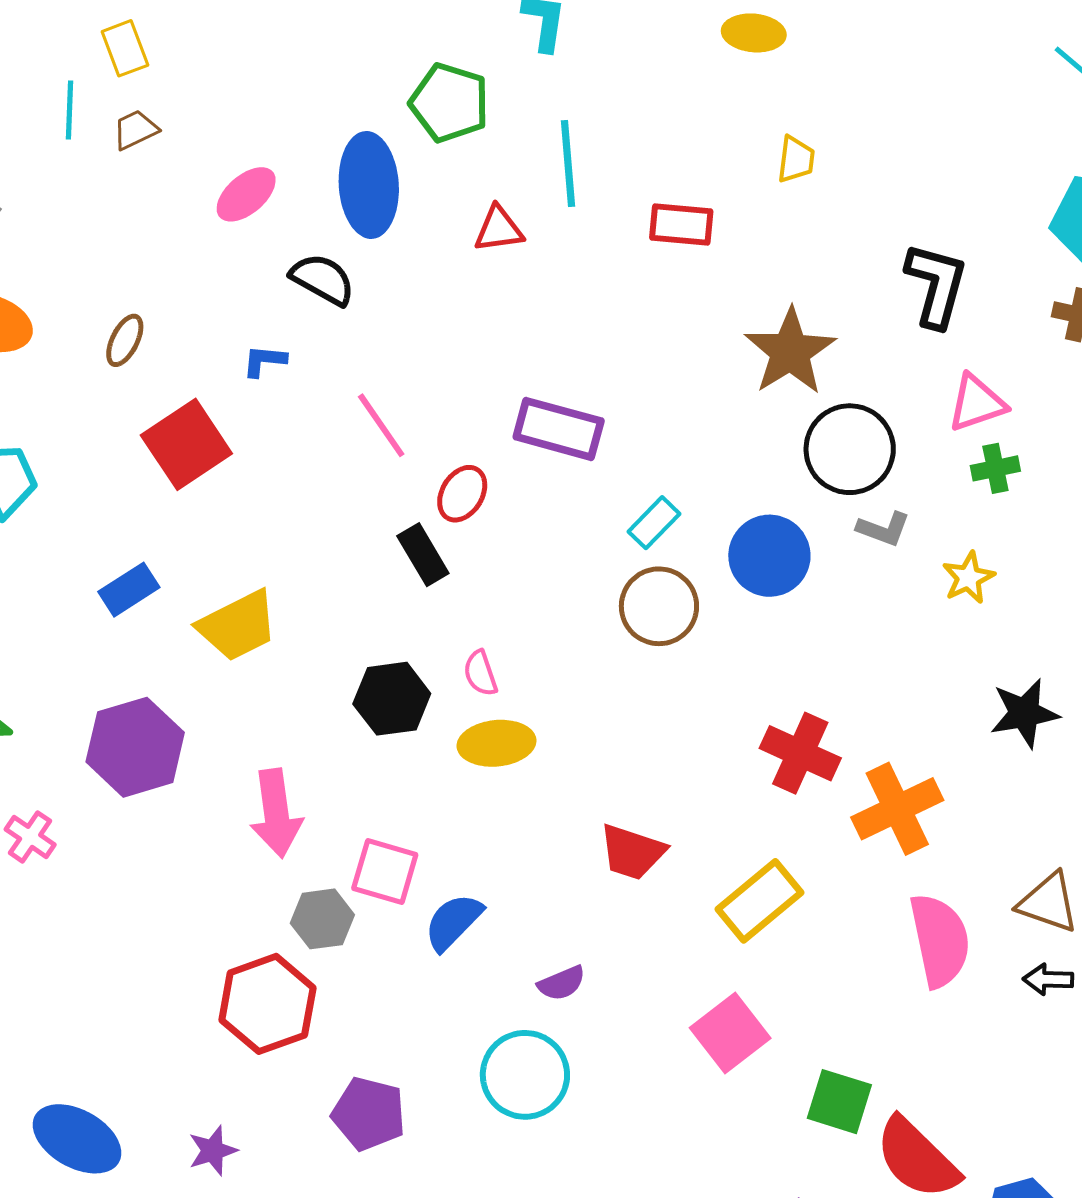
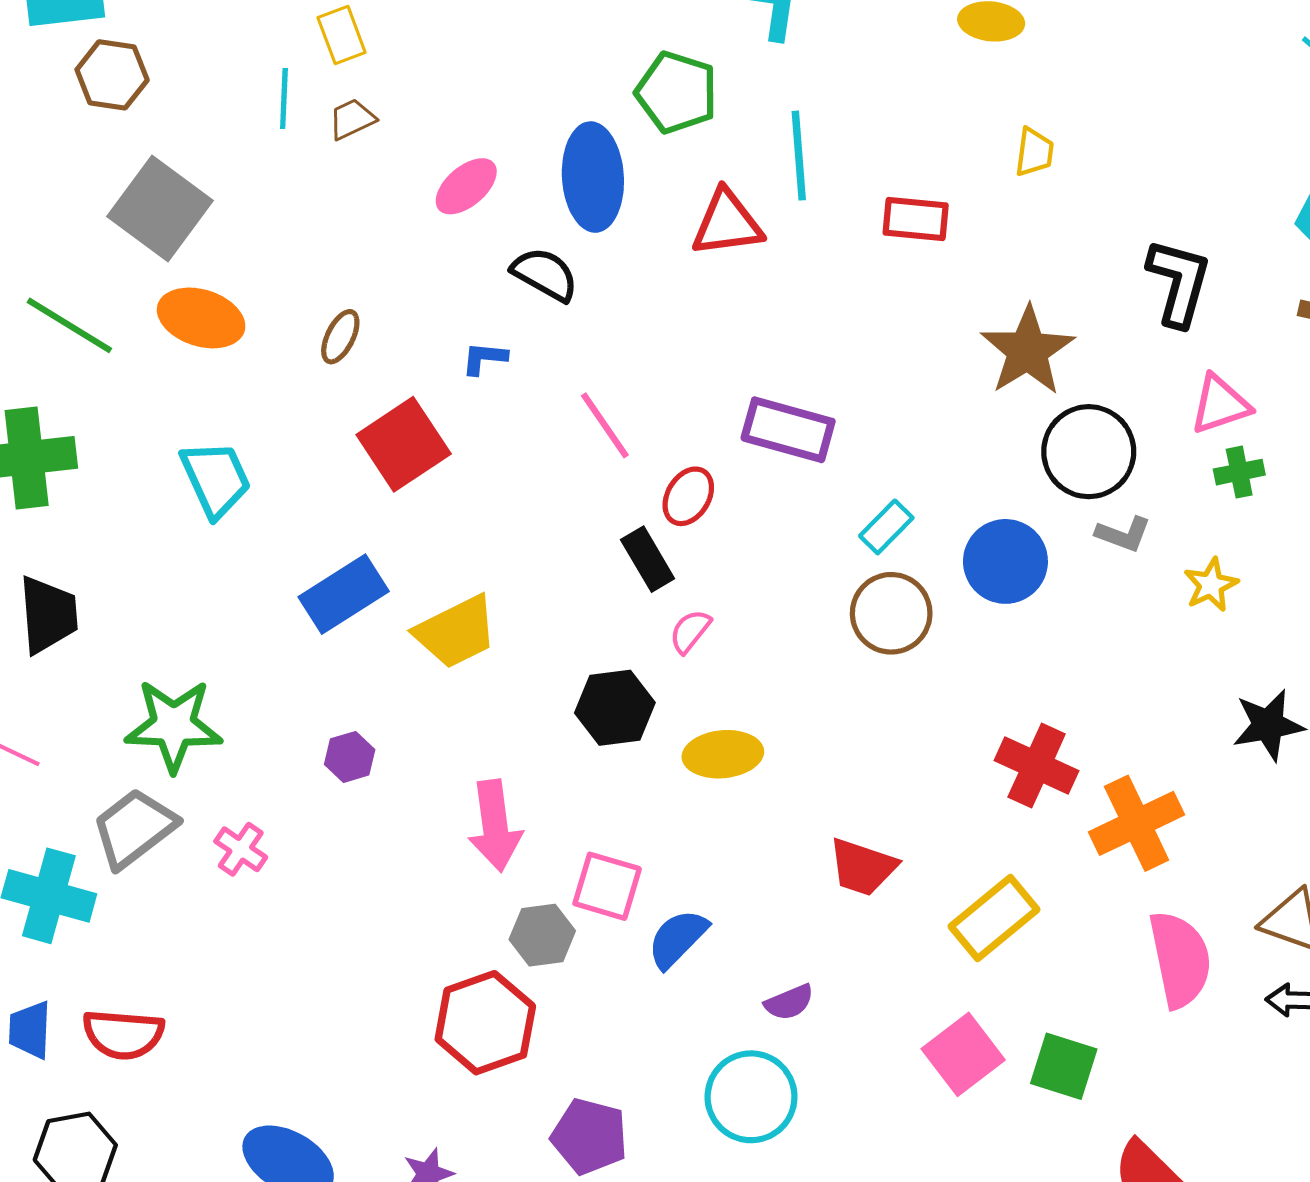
red triangle: (499, 229) -> (727, 223), size x1.4
blue rectangle: (129, 590) -> (344, 594), size x1.4
pink semicircle: (480, 673) -> (690, 631), moved, turned 57
purple hexagon: (135, 747) -> (350, 757), size x0.5
green square: (839, 1102) -> (1064, 1066), moved

